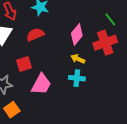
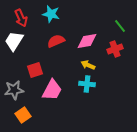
red semicircle: (35, 35) -> (56, 41), moved
pink diamond: (77, 35) -> (87, 41), turned 40
red cross: (105, 43) -> (115, 49), size x0.7

